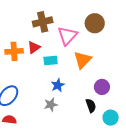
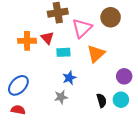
red triangle: (34, 47) -> (47, 38), turned -40
purple circle: (102, 87) -> (124, 76), moved
cyan circle: (111, 118) -> (121, 100), moved

